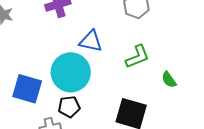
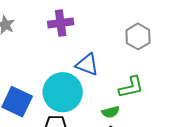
green semicircle: (169, 80) -> (111, 112), moved, turned -78

